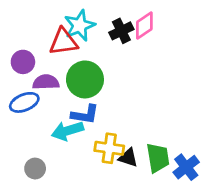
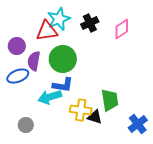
pink diamond: (144, 25) -> (122, 29), moved
purple semicircle: (46, 82) -> (34, 61), turned -78
green trapezoid: (158, 158) -> (110, 100), moved

